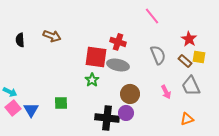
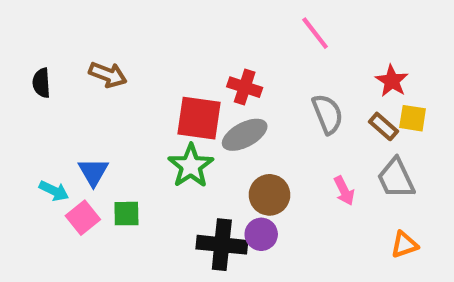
gray ellipse: (118, 65) -> (245, 135), turned -40
green star: (92, 80) -> (191, 166), size x1.5
cyan arrow: (10, 92) -> (54, 191), moved
pink square: (13, 108) -> (83, 218), moved
blue triangle: (31, 110) -> (93, 172), moved
orange triangle: (187, 119) -> (404, 245), moved

